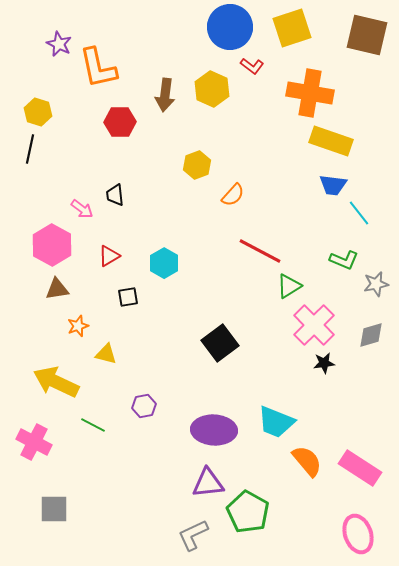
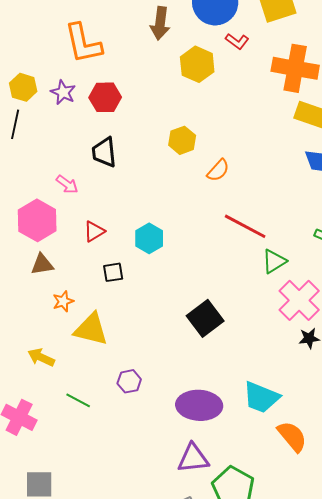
purple star: (59, 44) -> (63, 92), moved
brown arrow: (165, 95) -> (160, 23), moved
black trapezoid: (115, 195) -> (104, 152), moved, size x1.4
yellow triangle: (106, 354) -> (91, 329), size x1.6
yellow arrow: (56, 382) -> (41, 357), size x0.6

